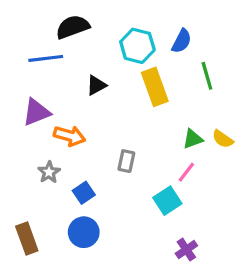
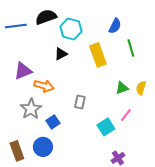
cyan hexagon: (137, 46) -> (71, 29), moved
blue line: (46, 58) -> (16, 26), moved
yellow semicircle: (223, 139) -> (141, 88), turned 72
gray star: (49, 172) -> (31, 109), size x1.5
pink line: (186, 172) -> (126, 115), moved
blue circle: (84, 232) -> (43, 147), moved

